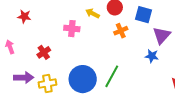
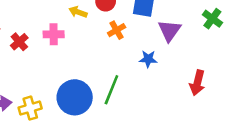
red cross: (44, 52) -> (19, 42), moved
blue star: (152, 56) -> (148, 59), moved

